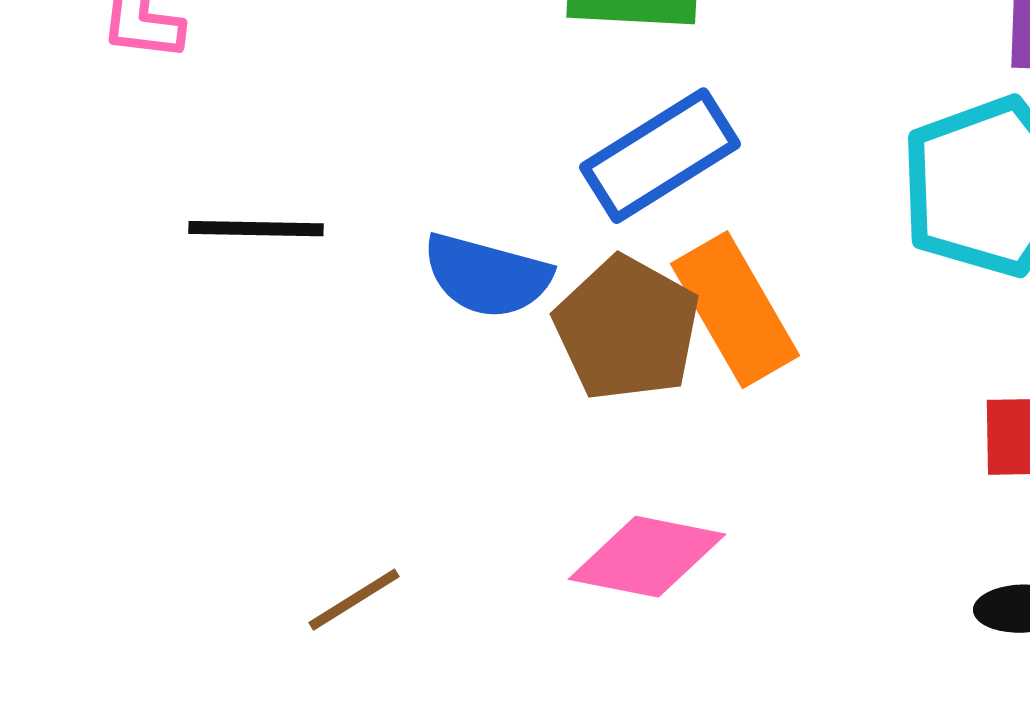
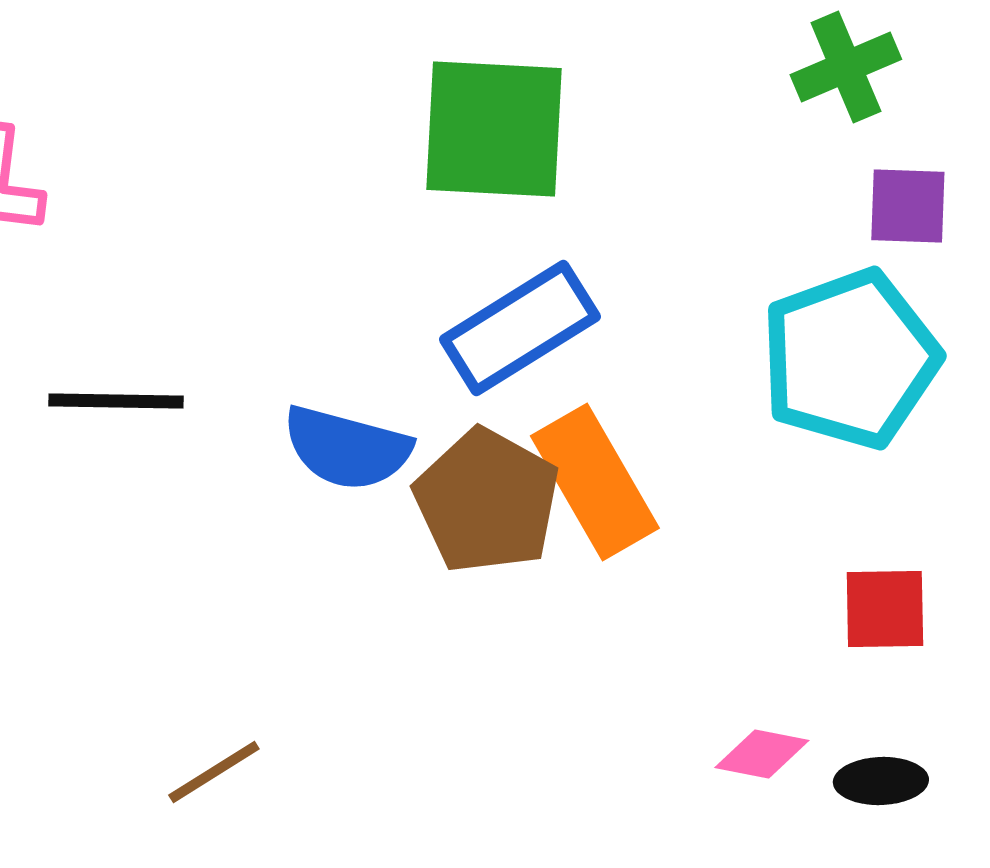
pink diamond: (647, 557) -> (762, 754), moved, size x0.6

